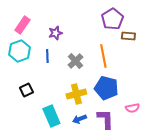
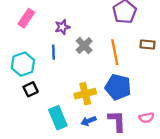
brown rectangle: (128, 36) -> (148, 44), moved
cyan hexagon: (19, 51) -> (23, 64), moved
gray cross: (75, 61) -> (84, 46), moved
pink semicircle: (132, 108) -> (146, 118), moved

